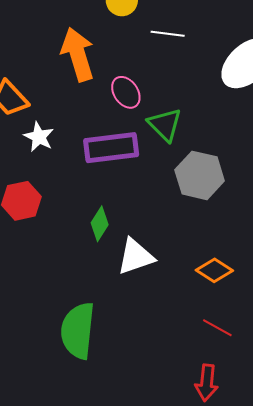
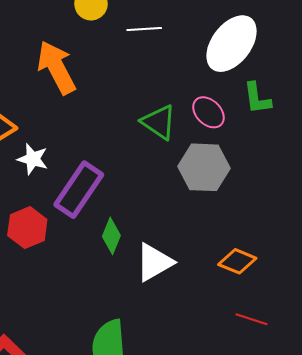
pink ellipse: (126, 92) -> (208, 112), moved
purple rectangle: (111, 148) -> (79, 190), moved, turned -38

